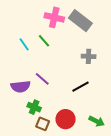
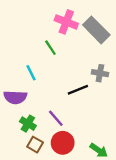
cyan line: (24, 44) -> (31, 73), moved
purple line: (42, 79) -> (56, 118), moved
black line: (80, 87) -> (78, 90), moved

